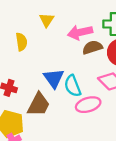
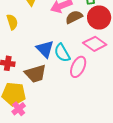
brown trapezoid: (39, 105) -> (35, 74), turned 55
pink ellipse: (88, 105) -> (78, 67), turned -40

